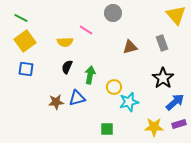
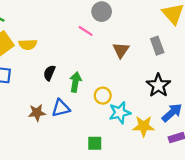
pink line: (86, 30) -> (86, 31), moved
yellow semicircle: (65, 42) -> (28, 45), moved
brown triangle: (130, 47) -> (121, 50), turned -42
yellow star: (154, 127) -> (144, 126), moved

